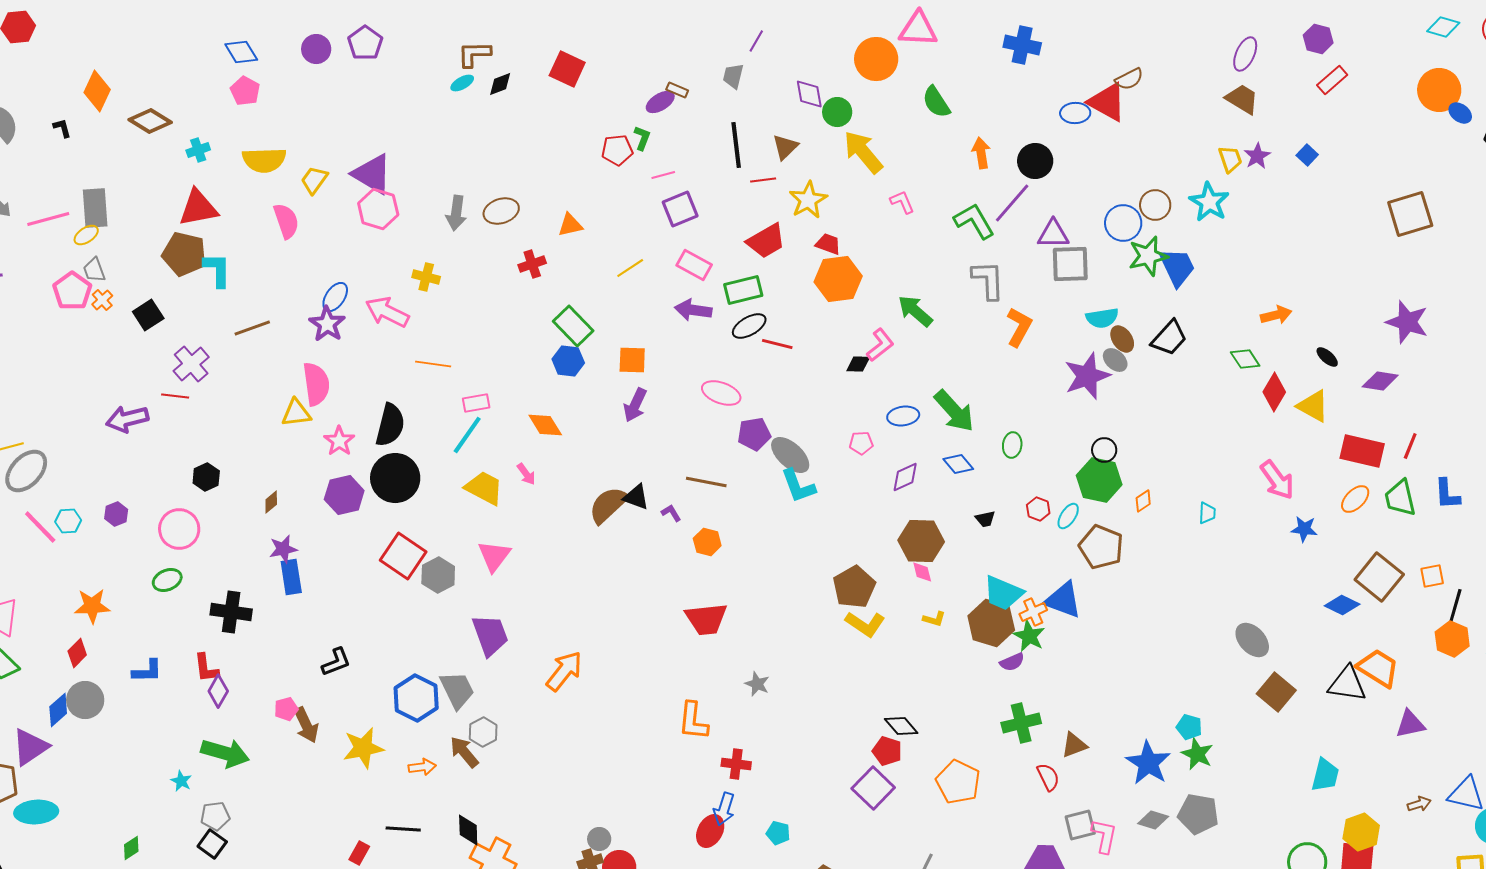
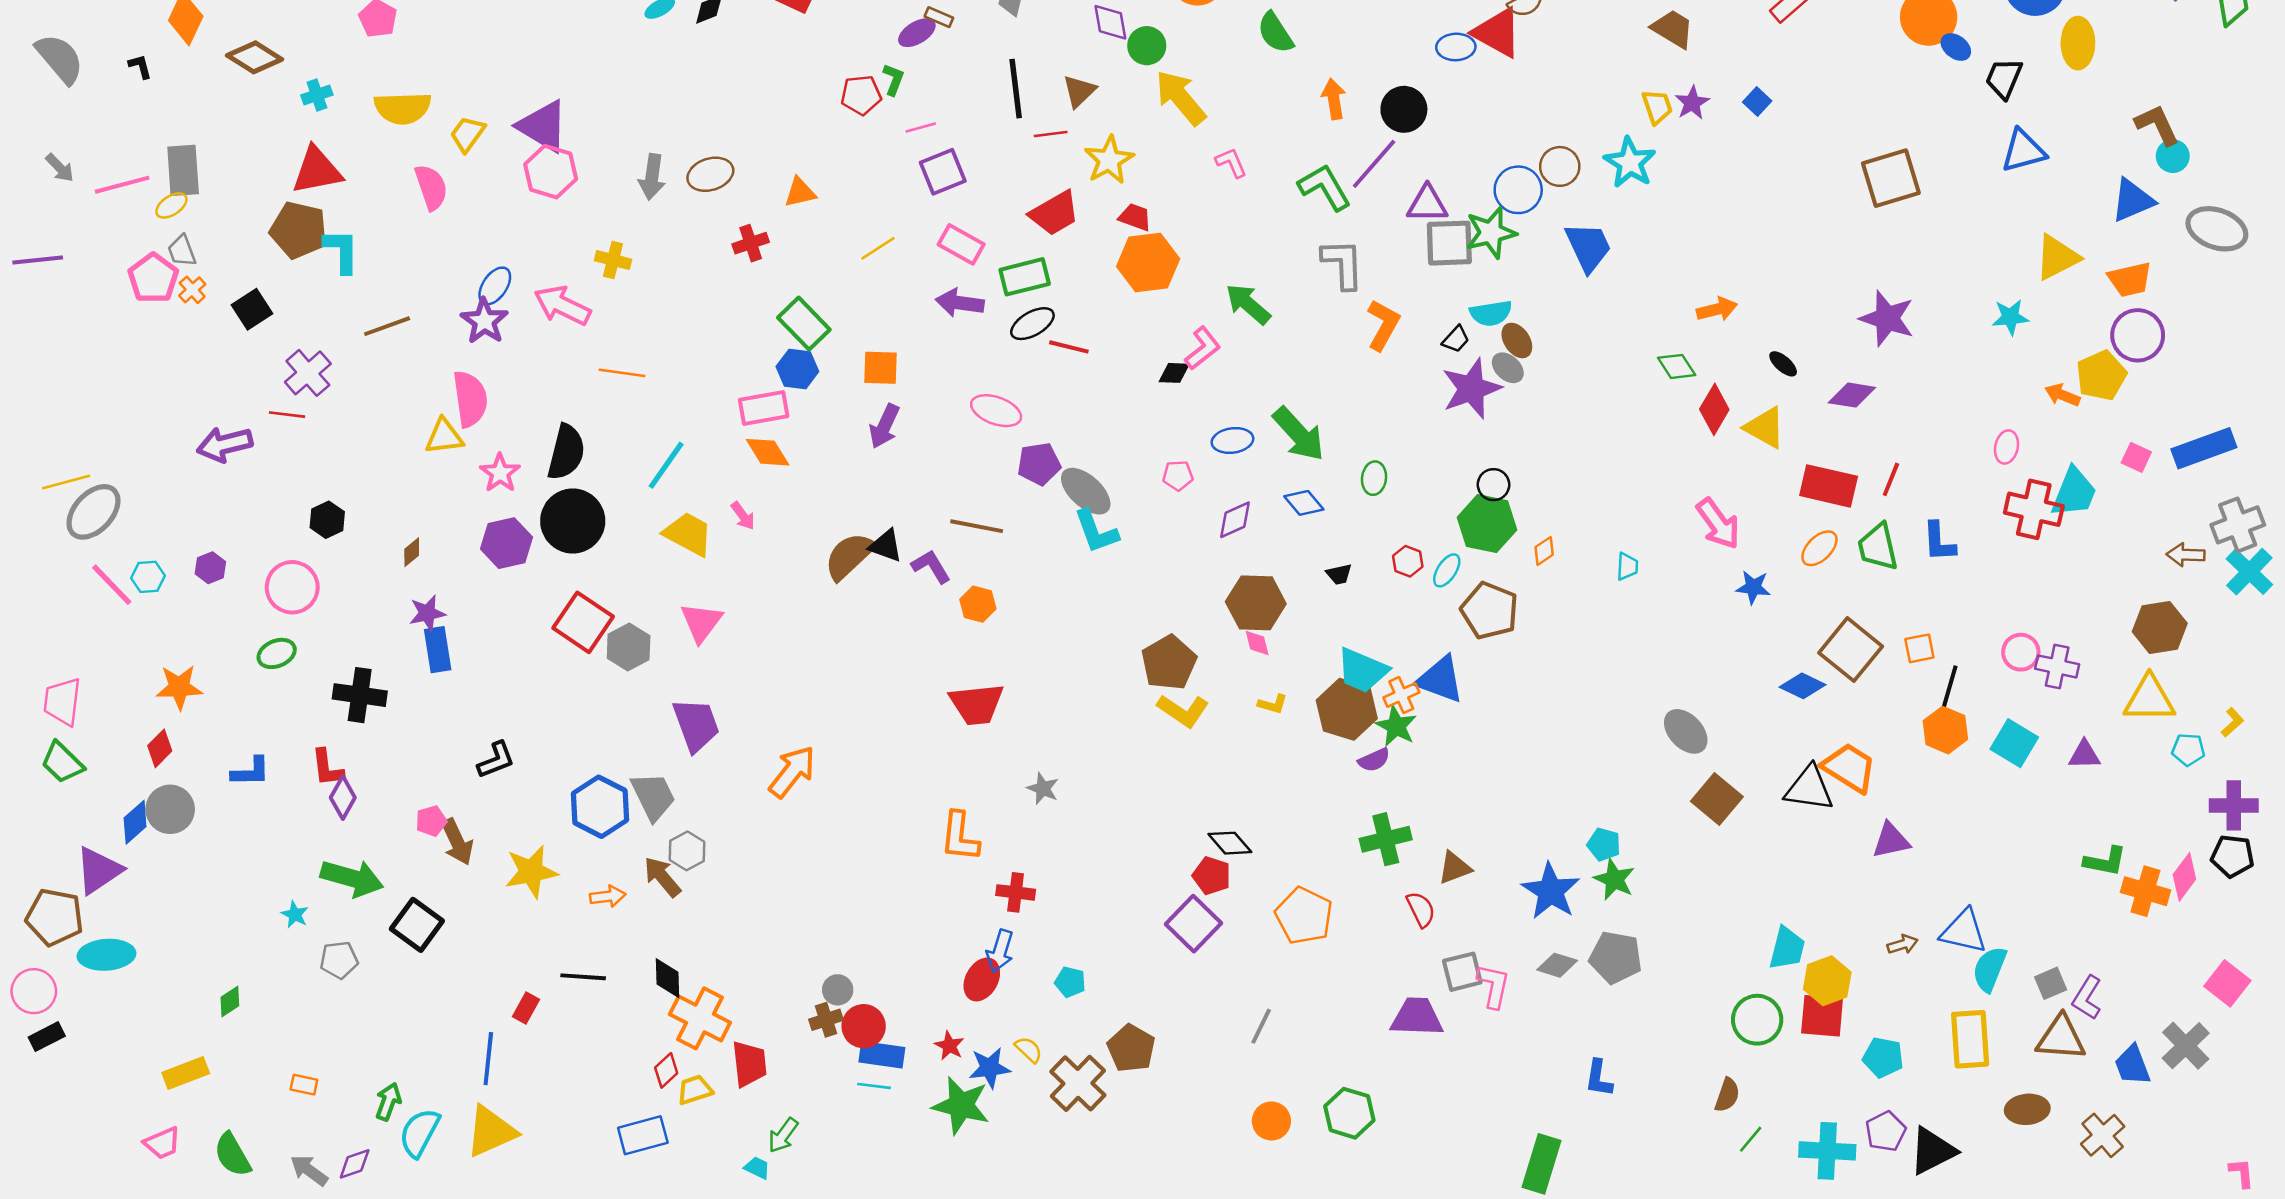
green star: (1148, 256) -> (1491, 233), moved
black trapezoid: (1169, 338) -> (1456, 339), moved, size x0.6
pink rectangle: (476, 403) -> (764, 408), moved, size x1.4
purple L-shape: (671, 513) -> (931, 566), size x1.5
cyan trapezoid: (1325, 775) -> (1787, 948), moved
black square: (212, 844) -> (417, 925), moved, size x1.4

